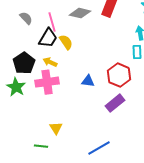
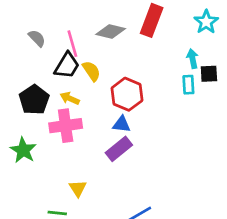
red hexagon: (119, 75) -> (127, 94), moved
green star: (16, 87) -> (23, 150), moved
purple rectangle: (115, 103) -> (119, 149), moved

